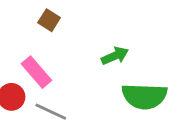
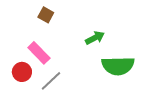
gray line: (51, 112) -> (51, 81), turned -65

